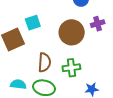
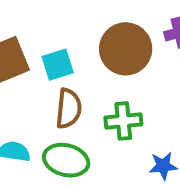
cyan square: (33, 23) -> (58, 65), moved

